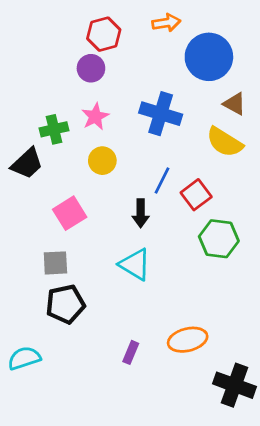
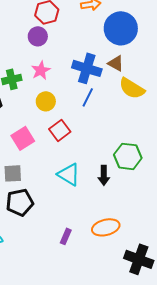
brown triangle: (235, 104) -> (116, 63), moved
blue line: (162, 180) -> (88, 97), moved
red square: (196, 195) -> (60, 130), moved
black arrow: (141, 213) -> (104, 175), moved

